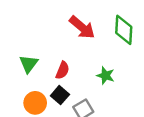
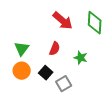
red semicircle: (63, 70) -> (55, 49), moved
orange circle: (35, 103) -> (22, 71), moved

